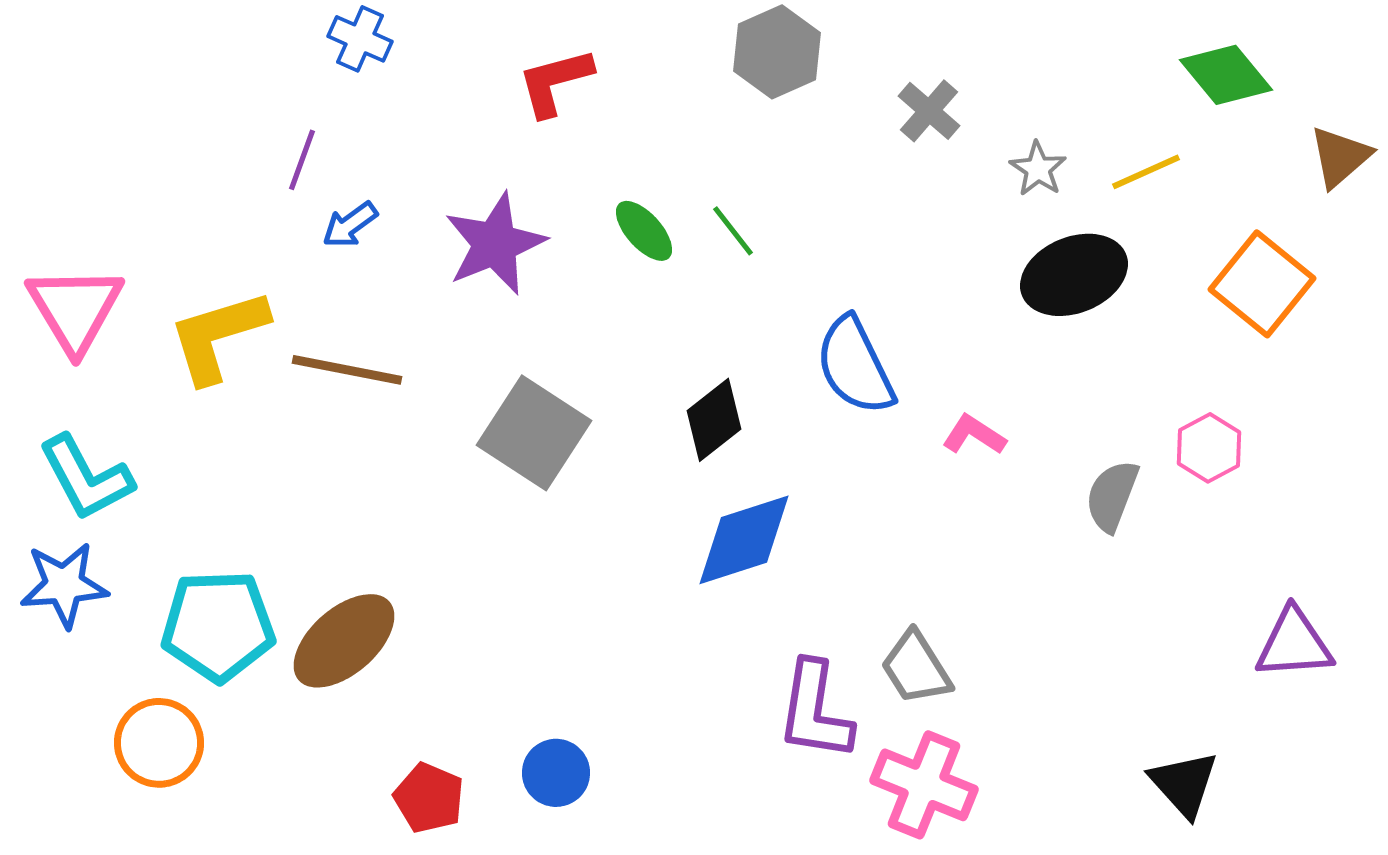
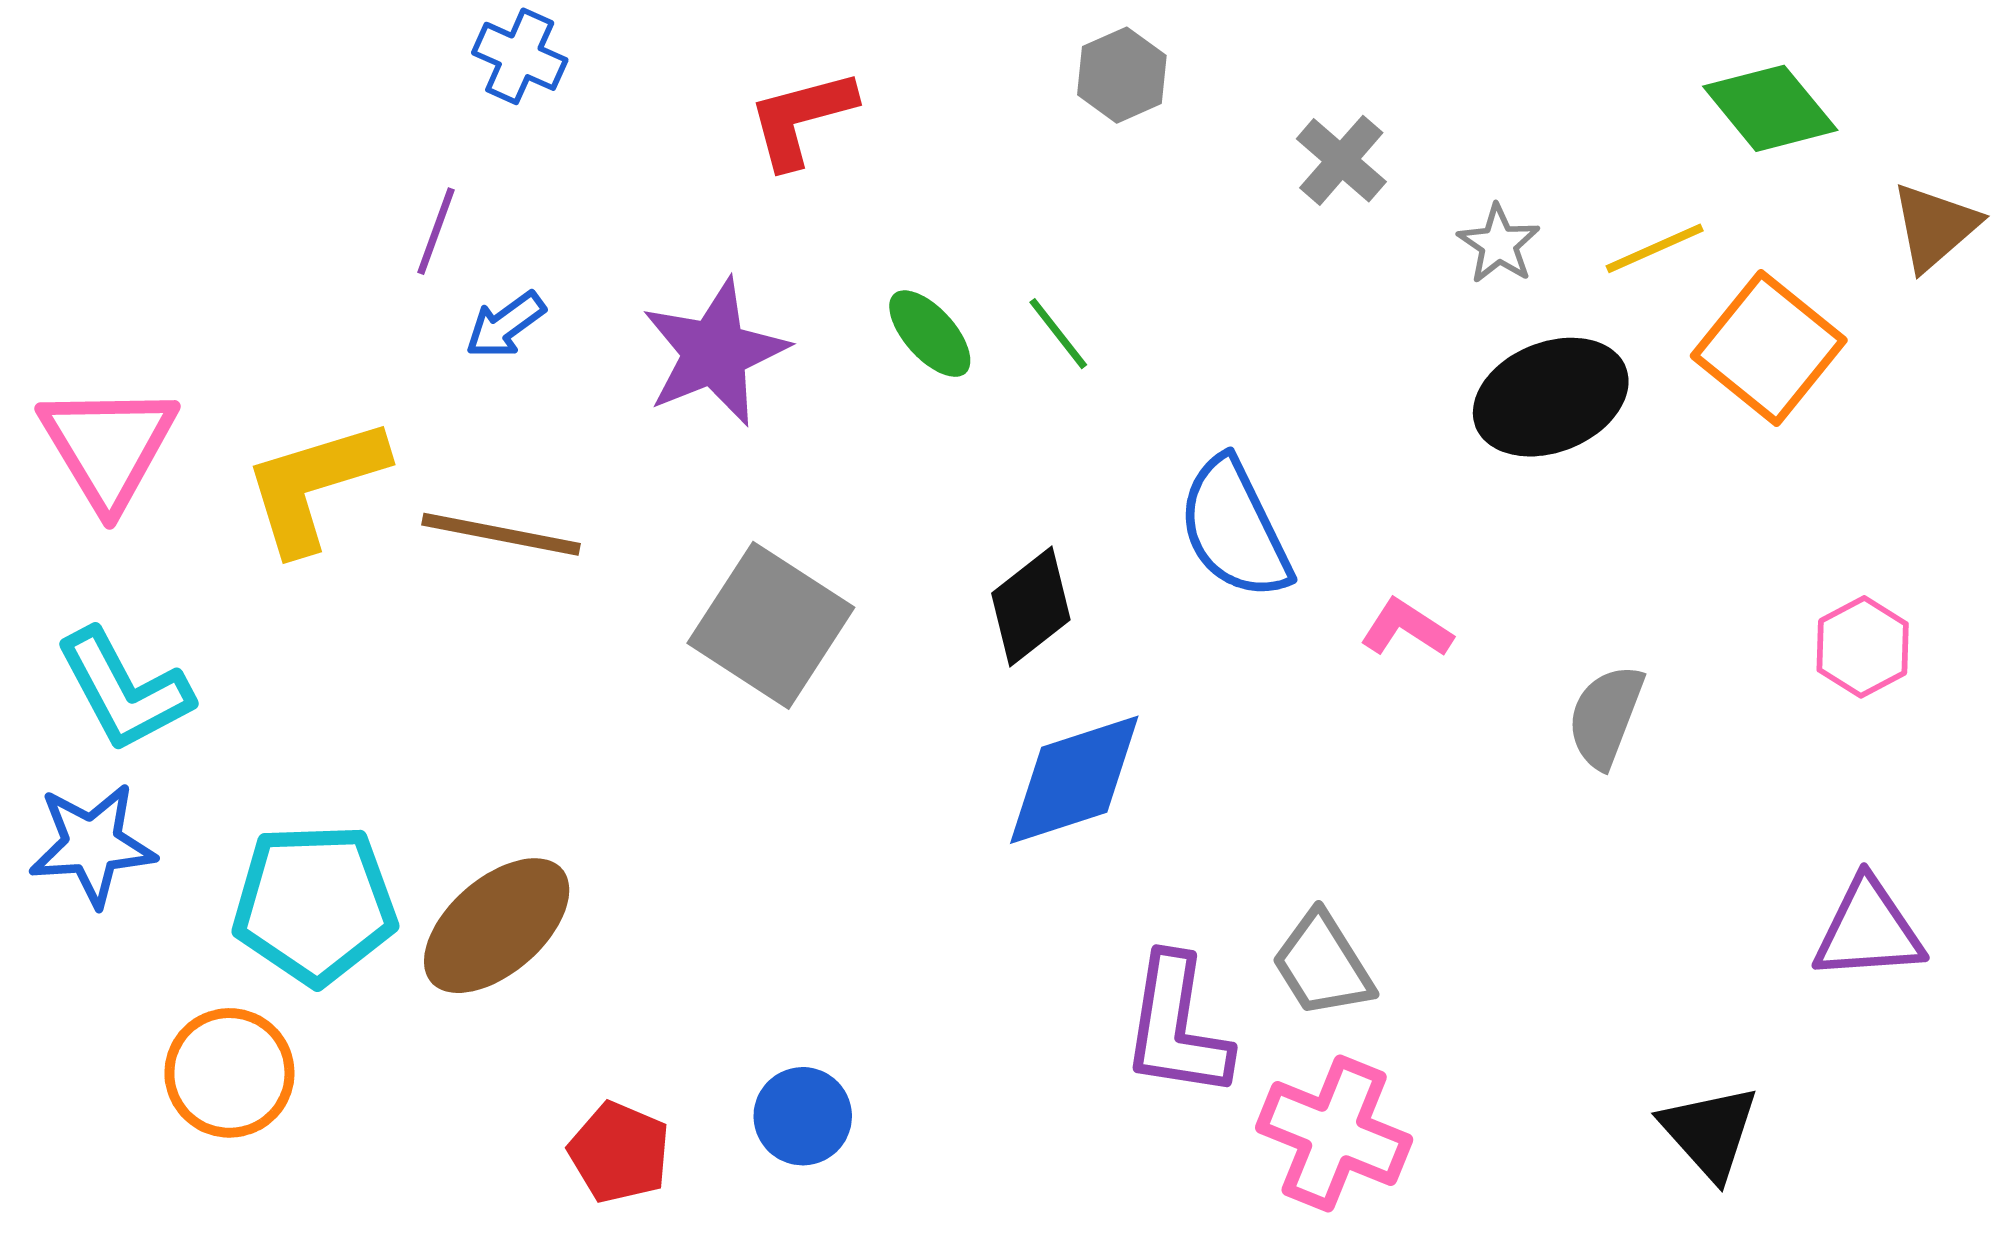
gray hexagon: (777, 52) -> (1122, 75), size x0.7
orange square: (1262, 284) -> (1769, 348), moved
pink hexagon: (1209, 448) -> (1863, 647), moved

